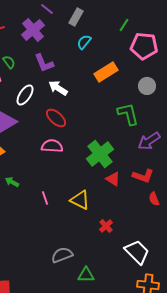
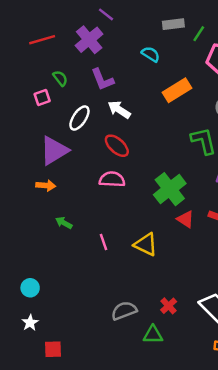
gray rectangle: (76, 17) -> (173, 24), moved, turned 54
cyan semicircle: (84, 42) -> (151, 54), turned 84
red cross: (106, 226) -> (169, 306), moved

